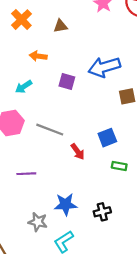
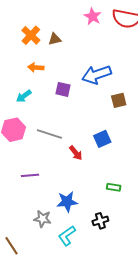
orange cross: (21, 20) -> (31, 35), moved
green rectangle: (119, 166) -> (114, 187), moved
black cross: (102, 212) -> (100, 221), moved

